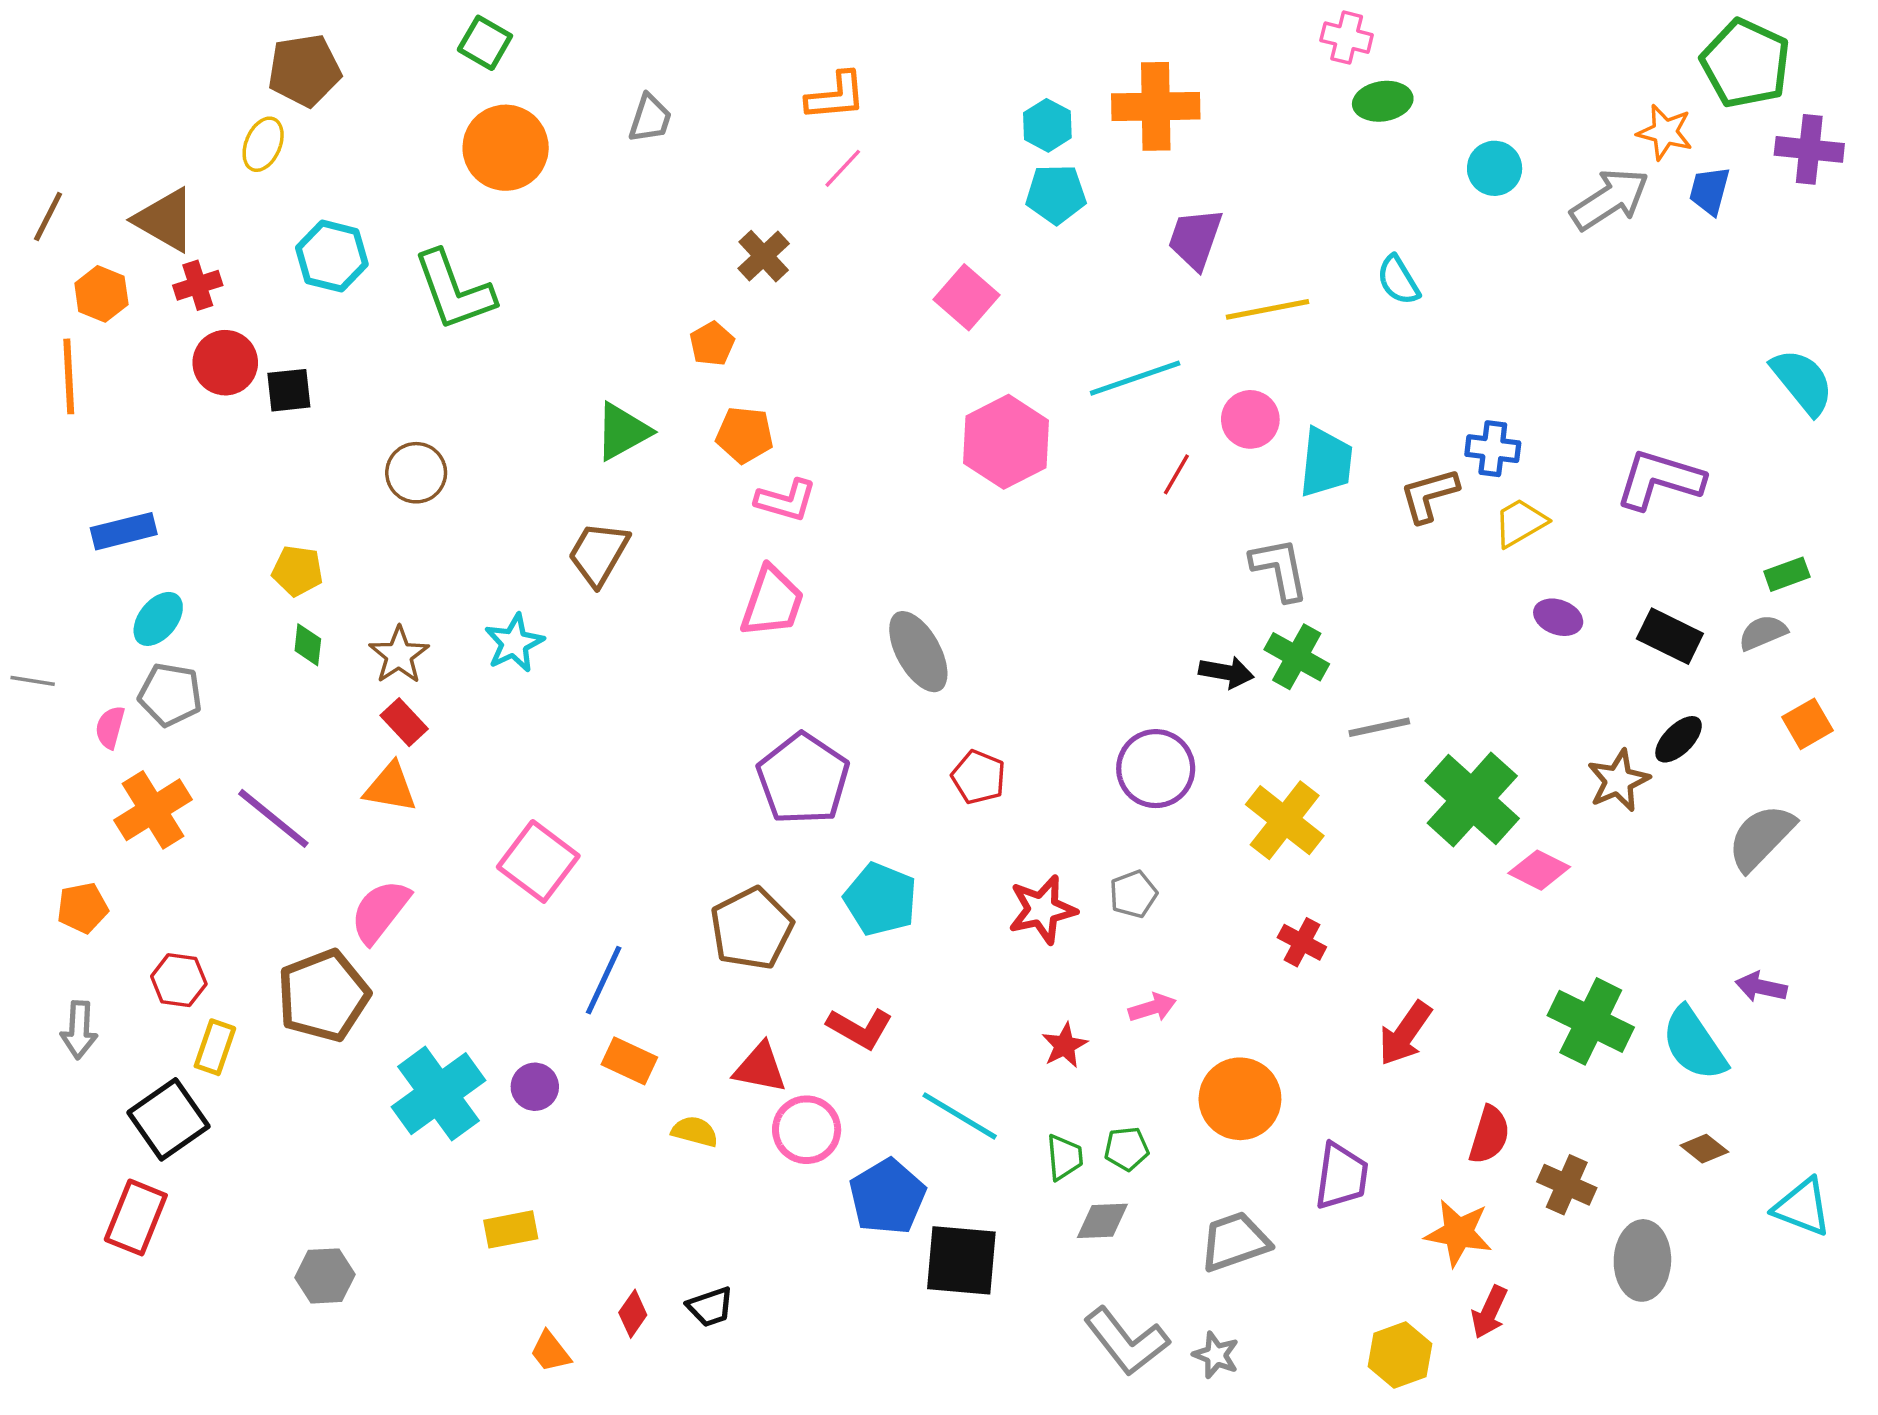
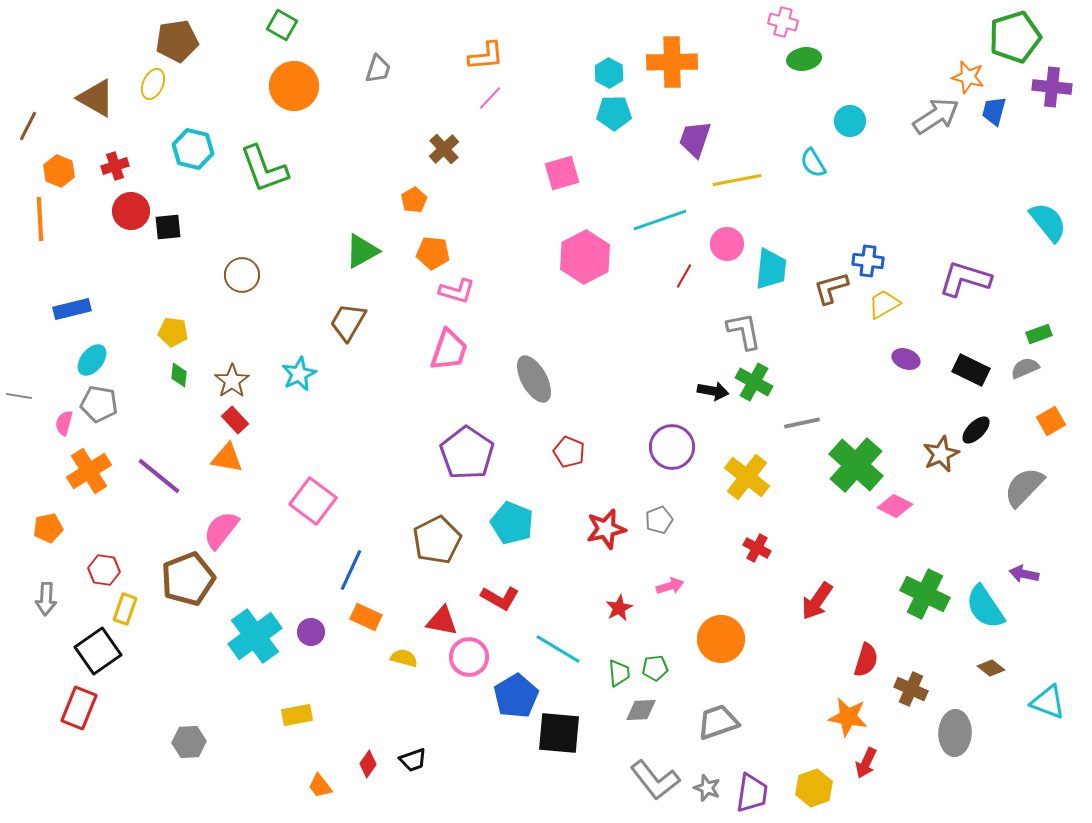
green pentagon: (1746, 63) -> (1015, 37), turned 30
cyan circle: (1495, 168) -> (850, 121), moved
brown triangle: (165, 220) -> (96, 98), moved
pink square: (967, 297) -> (562, 173), turned 33
purple trapezoid: (1341, 1176) -> (752, 793), moved

